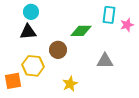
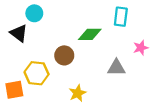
pink star: (127, 25) -> (141, 48), moved
black triangle: (28, 32) -> (19, 33), moved, turned 42

